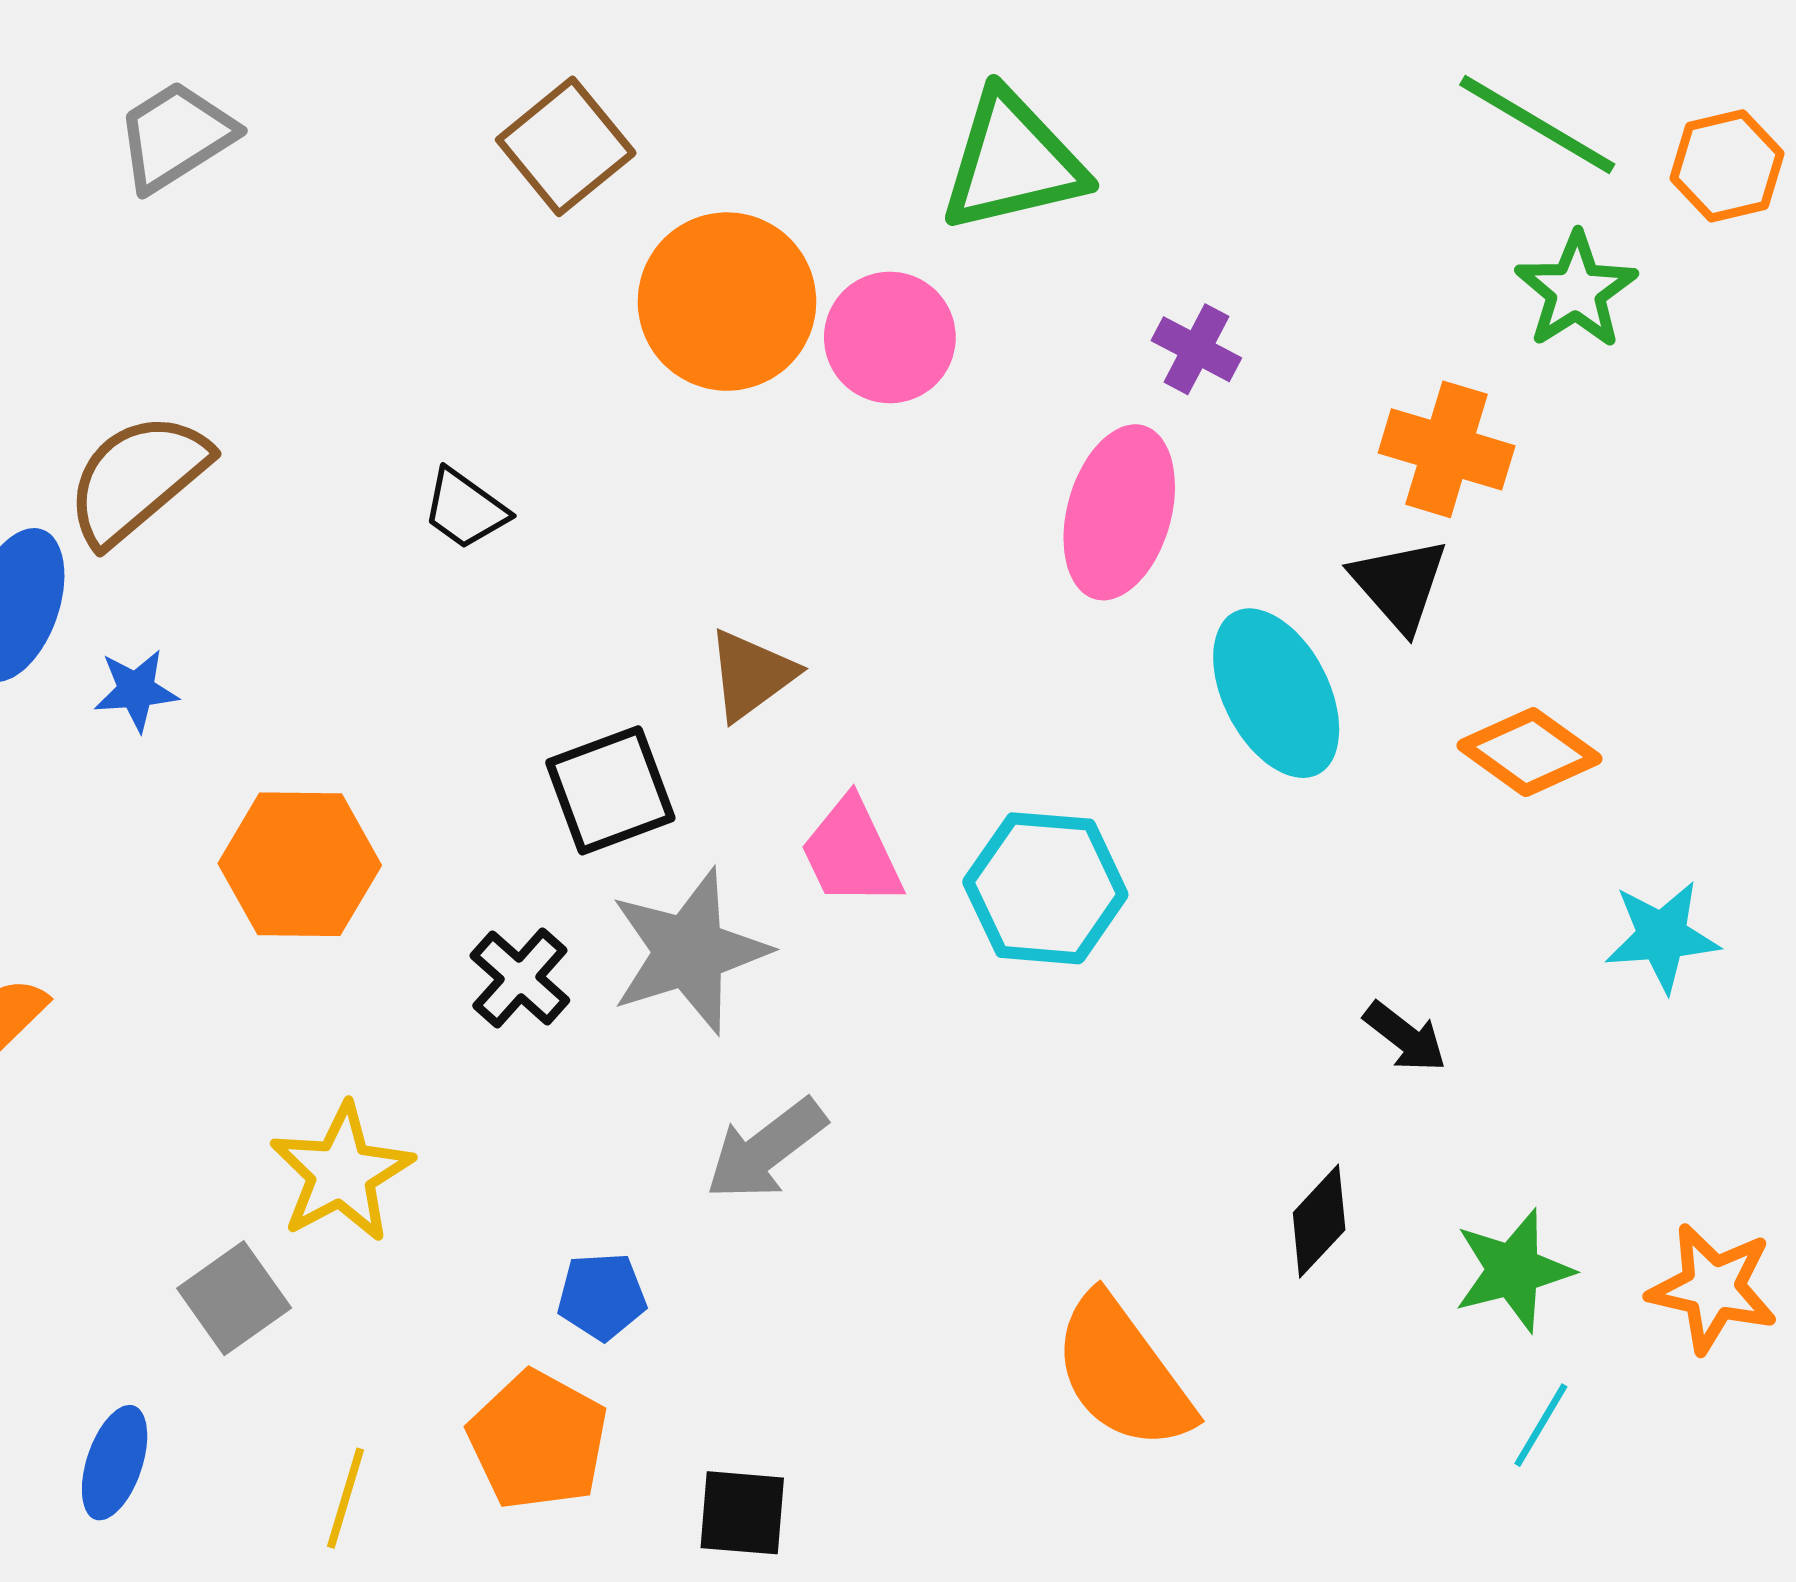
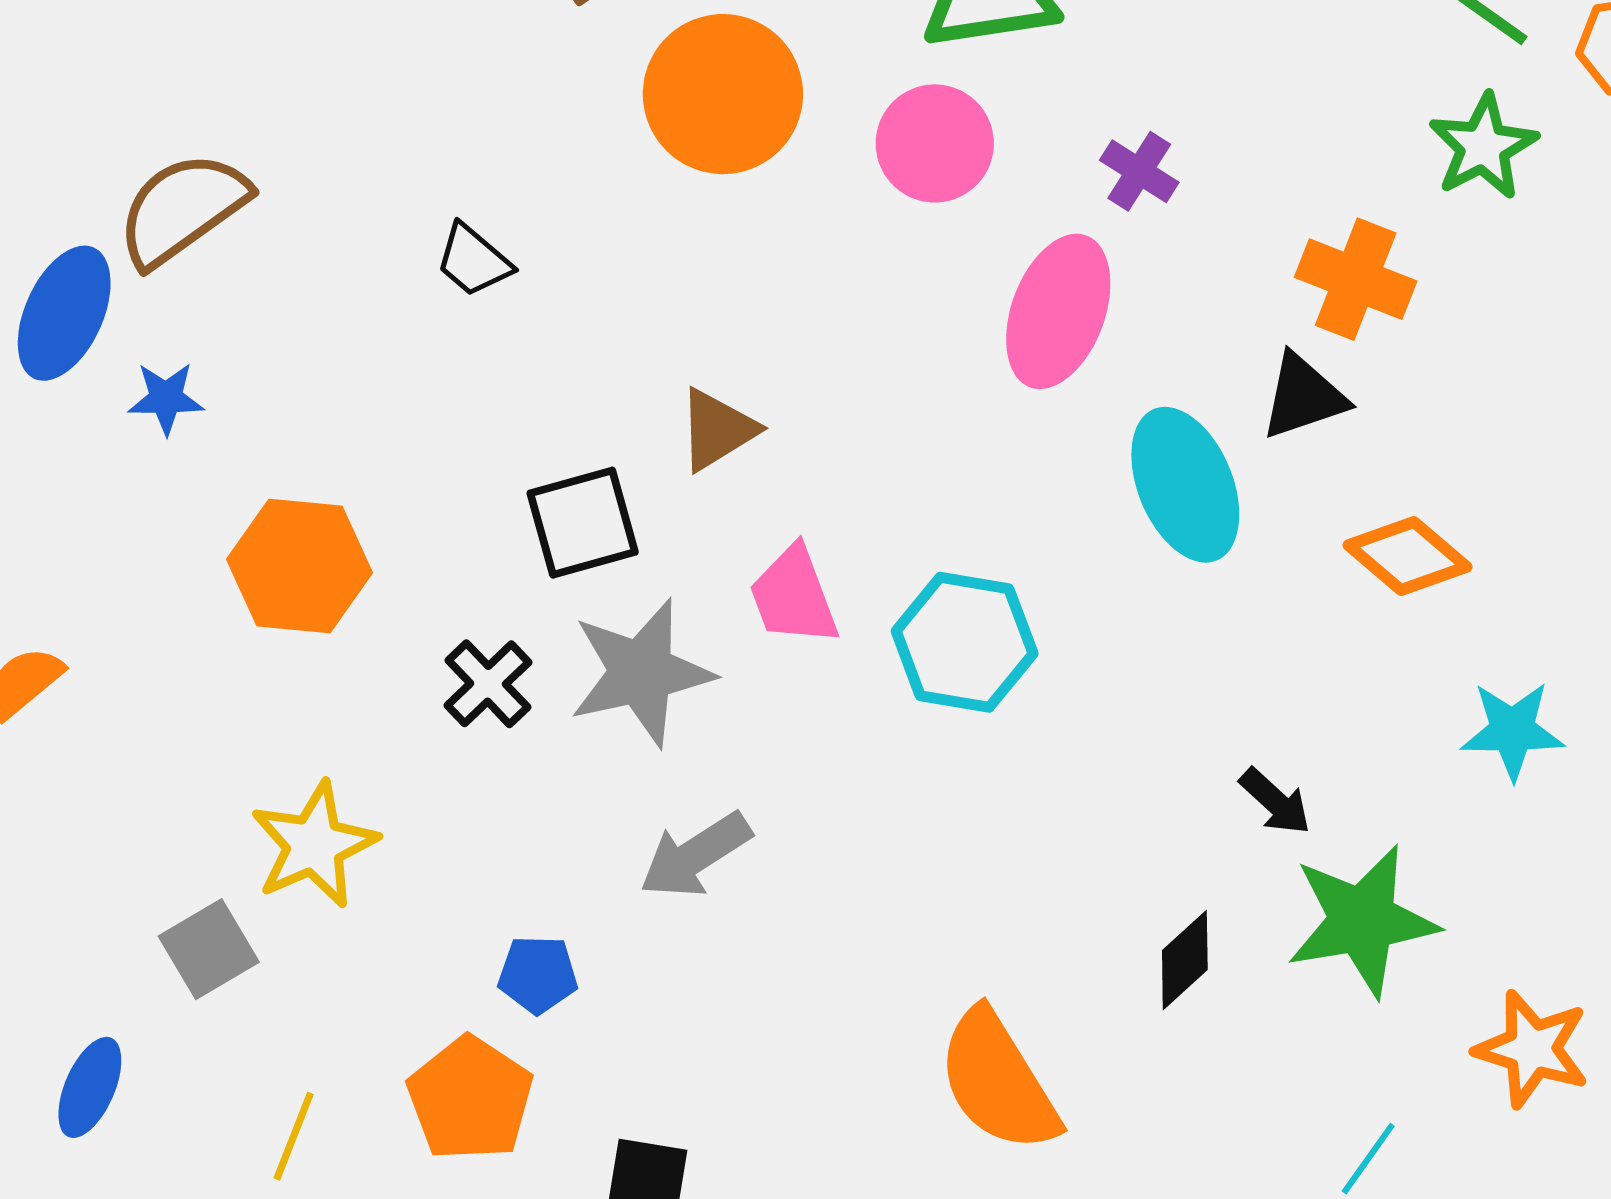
pink circle: (890, 337) -> (935, 143), moved
black triangle: (1399, 584) -> (1303, 397), turned 48
green star: (1513, 1270) -> (1362, 921), moved, size x1.4

